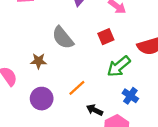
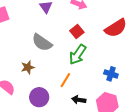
green arrow: (119, 66) -> (78, 55), moved
black arrow: (95, 110) -> (79, 100), moved

